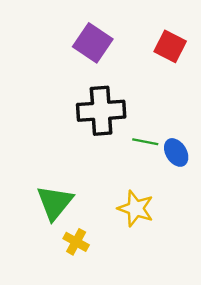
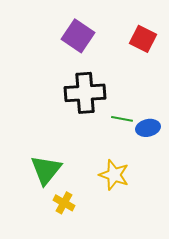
blue ellipse: (176, 152) -> (148, 128), turned -70

